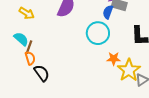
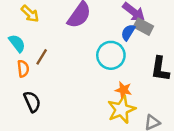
brown line: (29, 47) -> (42, 57), moved
yellow star: (129, 70) -> (121, 109), moved
black semicircle: (42, 73) -> (32, 102), moved

